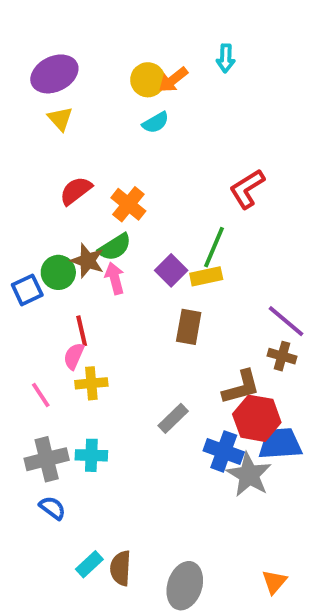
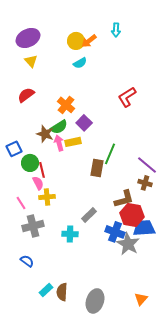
red semicircle: (76, 191) -> (26, 95), moved
green line: (214, 247) -> (110, 154), moved
purple square: (171, 270) -> (84, 123), moved
green circle: (58, 272) -> (30, 163), moved
yellow rectangle: (206, 276) -> (73, 142), moved
pink semicircle: (74, 356) -> (38, 183), turned 128
cyan cross: (91, 455) -> (70, 234), moved
gray cross: (47, 459) -> (33, 226), moved

